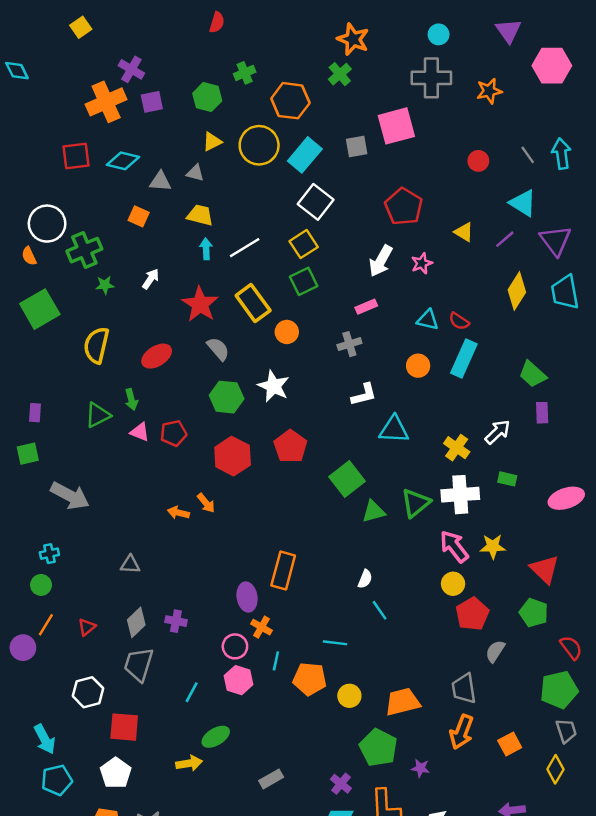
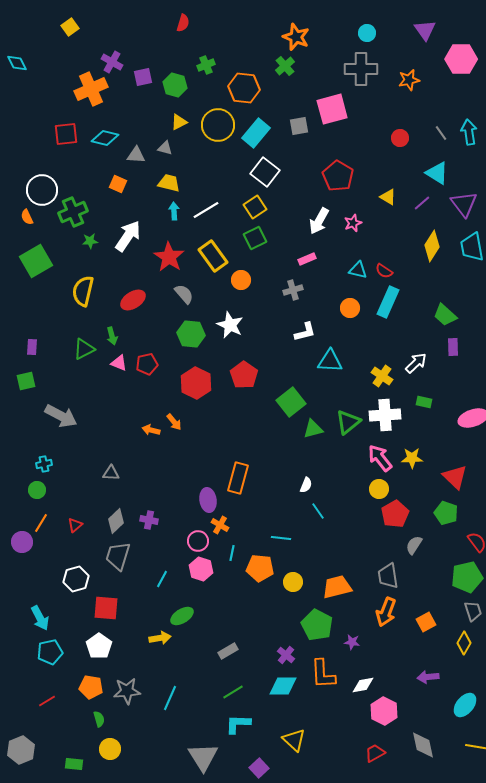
purple square: (152, 102) -> (143, 77), moved
white arrow: (151, 279) -> (128, 236), size x1.8

